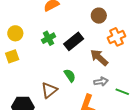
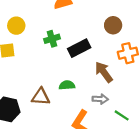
green semicircle: (70, 76) -> (67, 85), turned -72
brown triangle: (49, 90) -> (41, 97), turned 30

